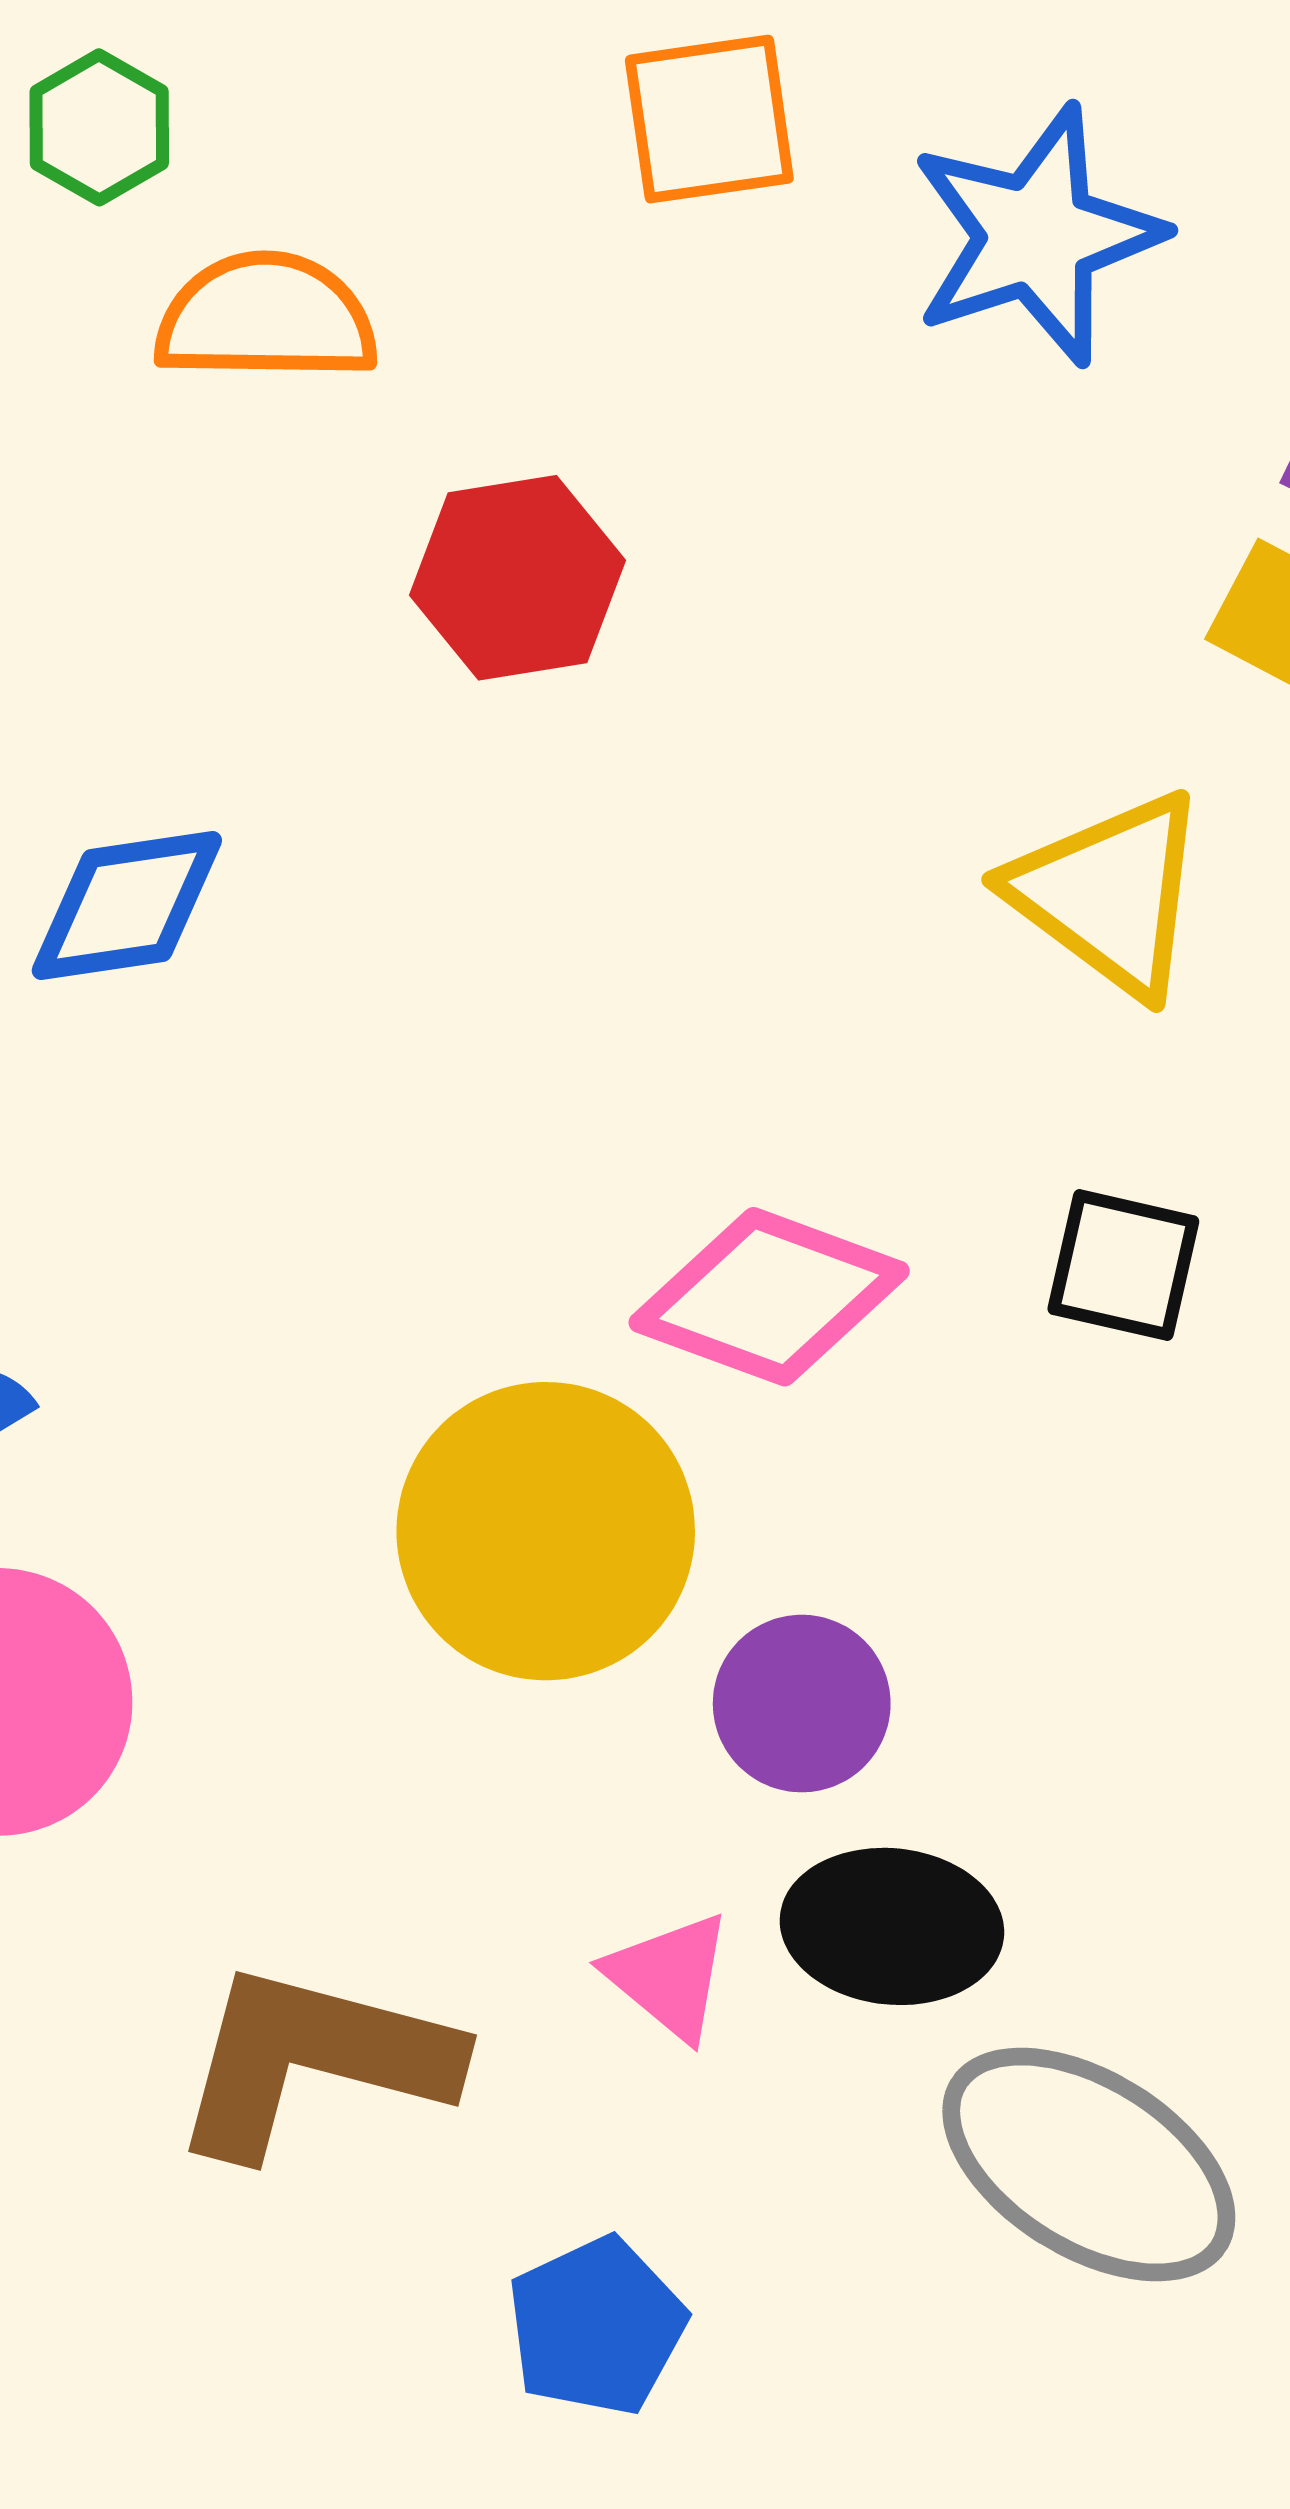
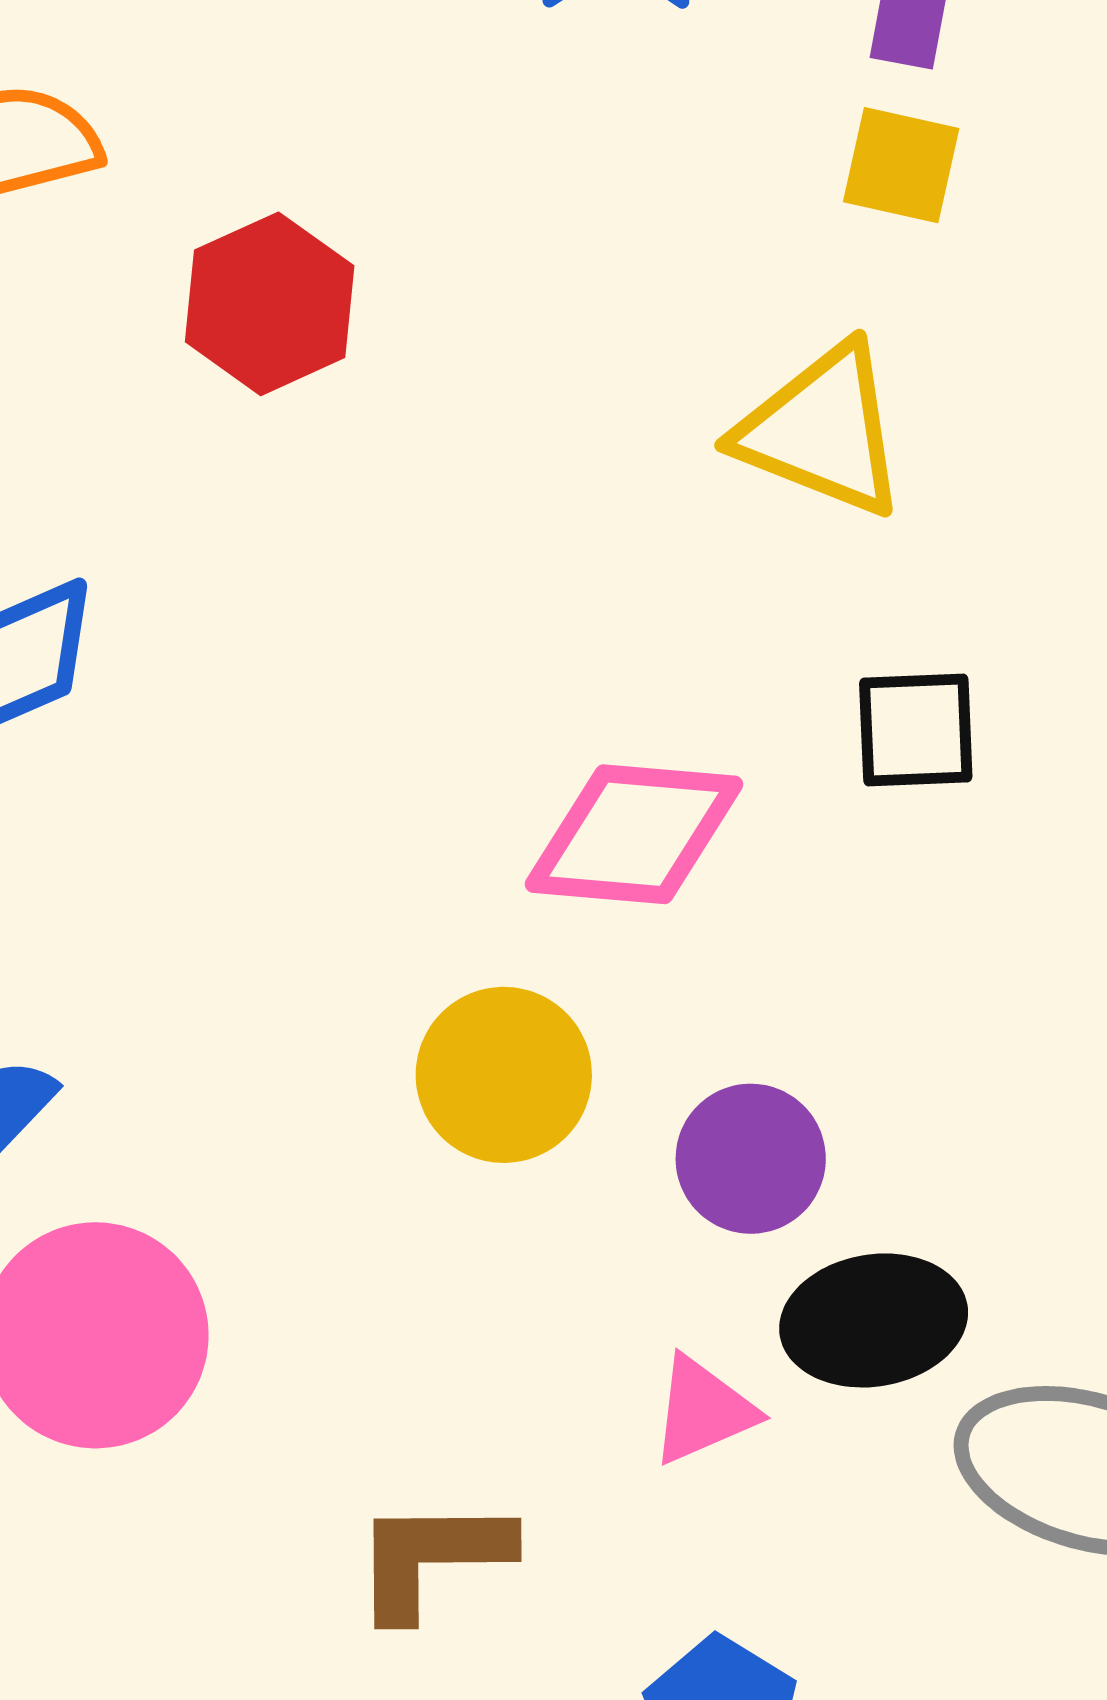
yellow circle: (546, 1531) -> (504, 1075), size x0.7
pink triangle: (669, 1976) -> (703, 1410), turned -48
brown L-shape: (313, 2060) -> (432, 1558), size x0.7

